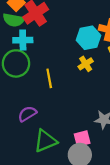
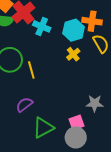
cyan cross: (23, 40) -> (42, 26), moved, turned 30
yellow line: (49, 78) -> (31, 70), moved

